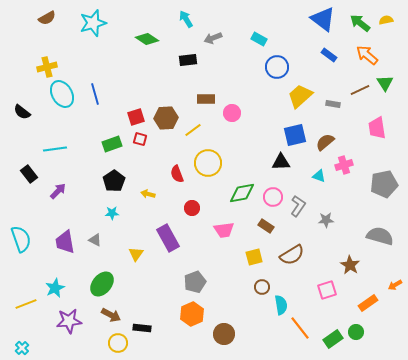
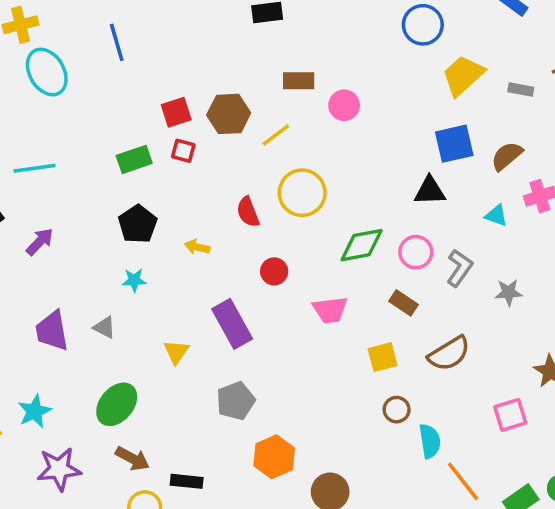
blue line: (95, 94) -> (117, 42), moved
gray pentagon: (195, 282) -> (236, 401), moved

